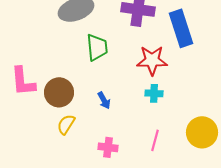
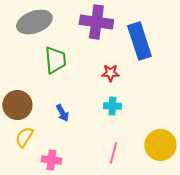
red star: (152, 60) -> (110, 73), size x0.6
pink cross: (108, 147) -> (51, 160), moved

